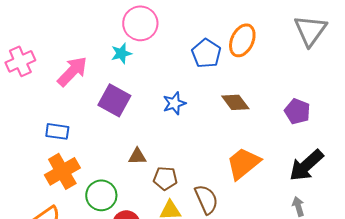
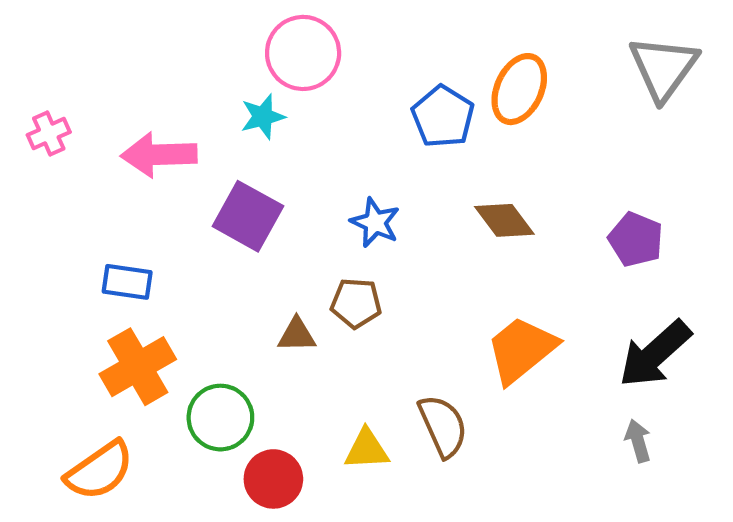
pink cross: (20, 61) -> (49, 134), size x0.7
pink arrow: (72, 71) -> (159, 155), turned -136
blue star: (174, 103) -> (375, 223), turned -30
brown pentagon: (165, 178) -> (356, 303), moved

